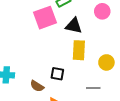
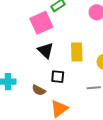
black triangle: (74, 26) -> (46, 51), moved, turned 36

